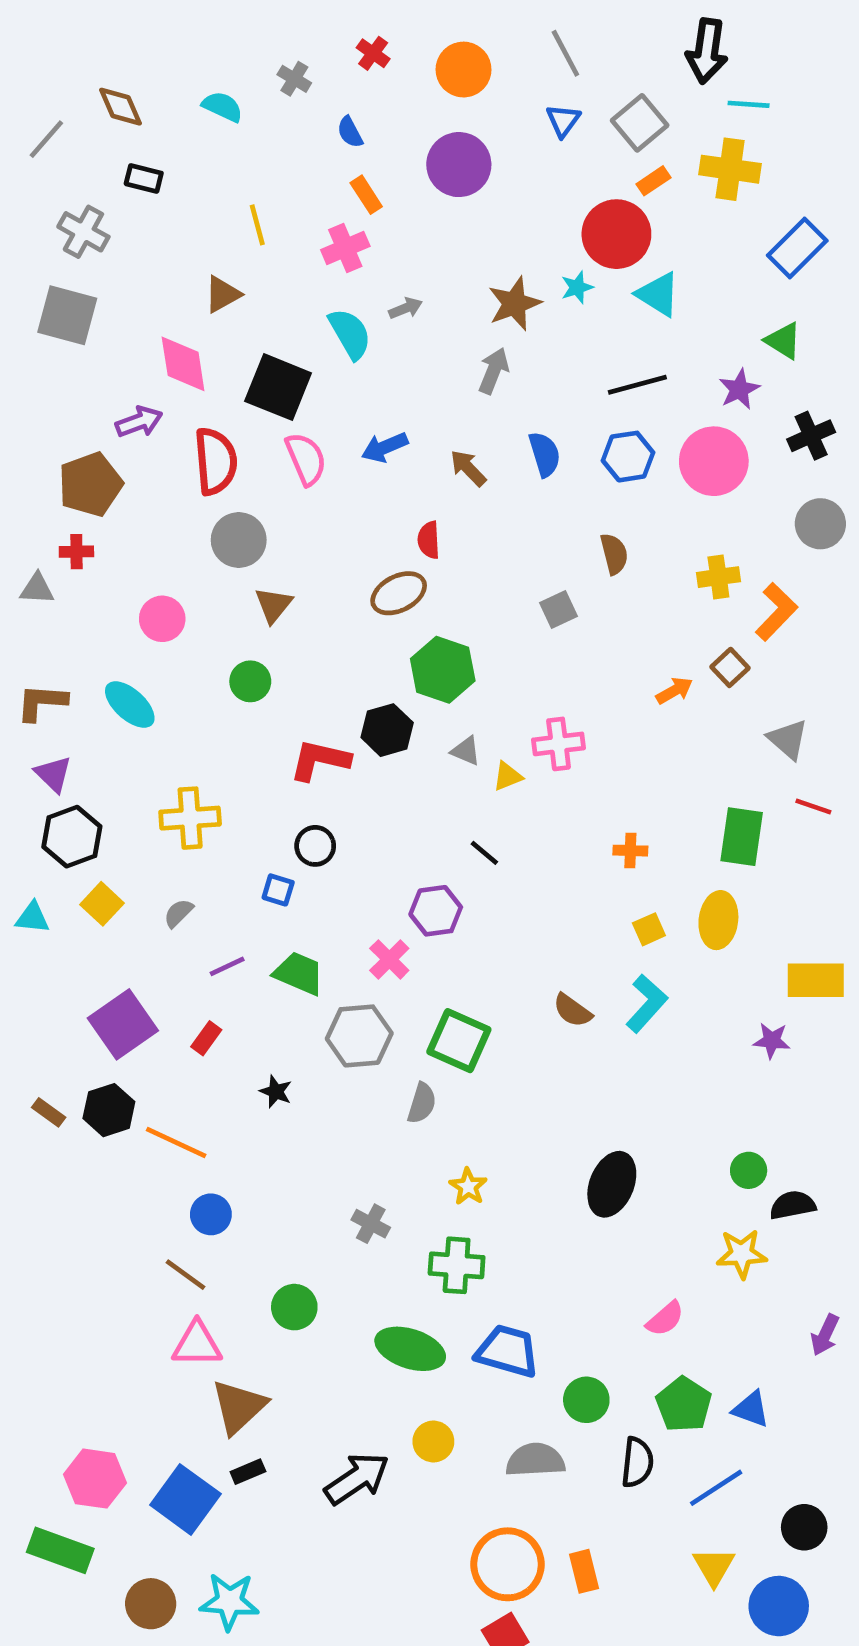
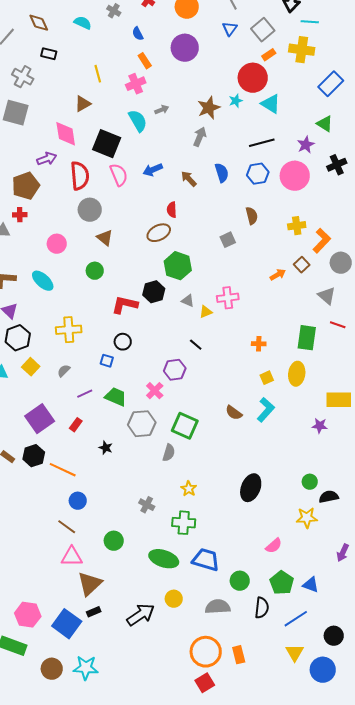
gray circle: (820, 524) -> (341, 263), moved
brown triangle: (273, 605) -> (105, 238), turned -30

